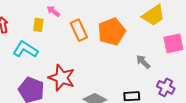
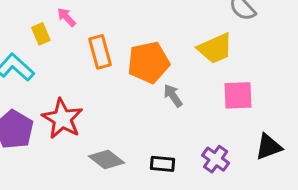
yellow rectangle: (38, 25) -> (41, 34), turned -40
gray arrow: (143, 62) -> (173, 96), moved

